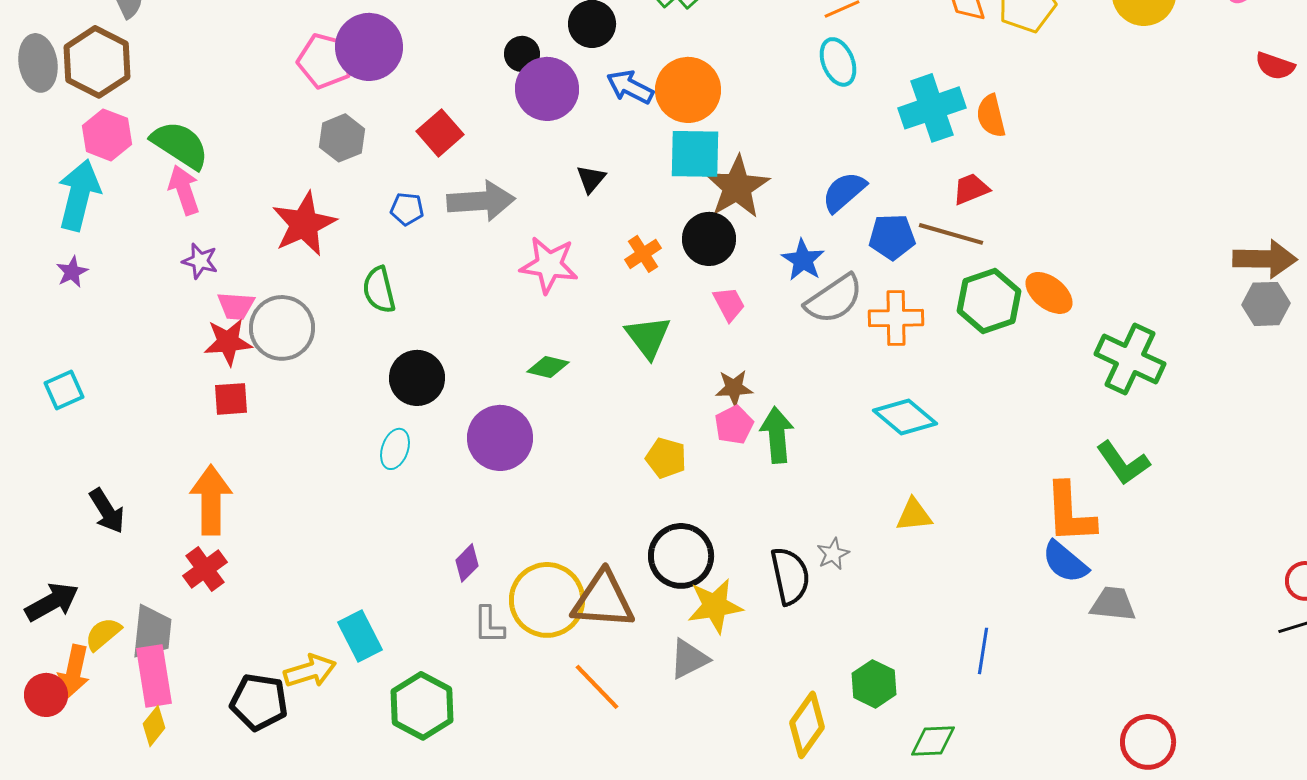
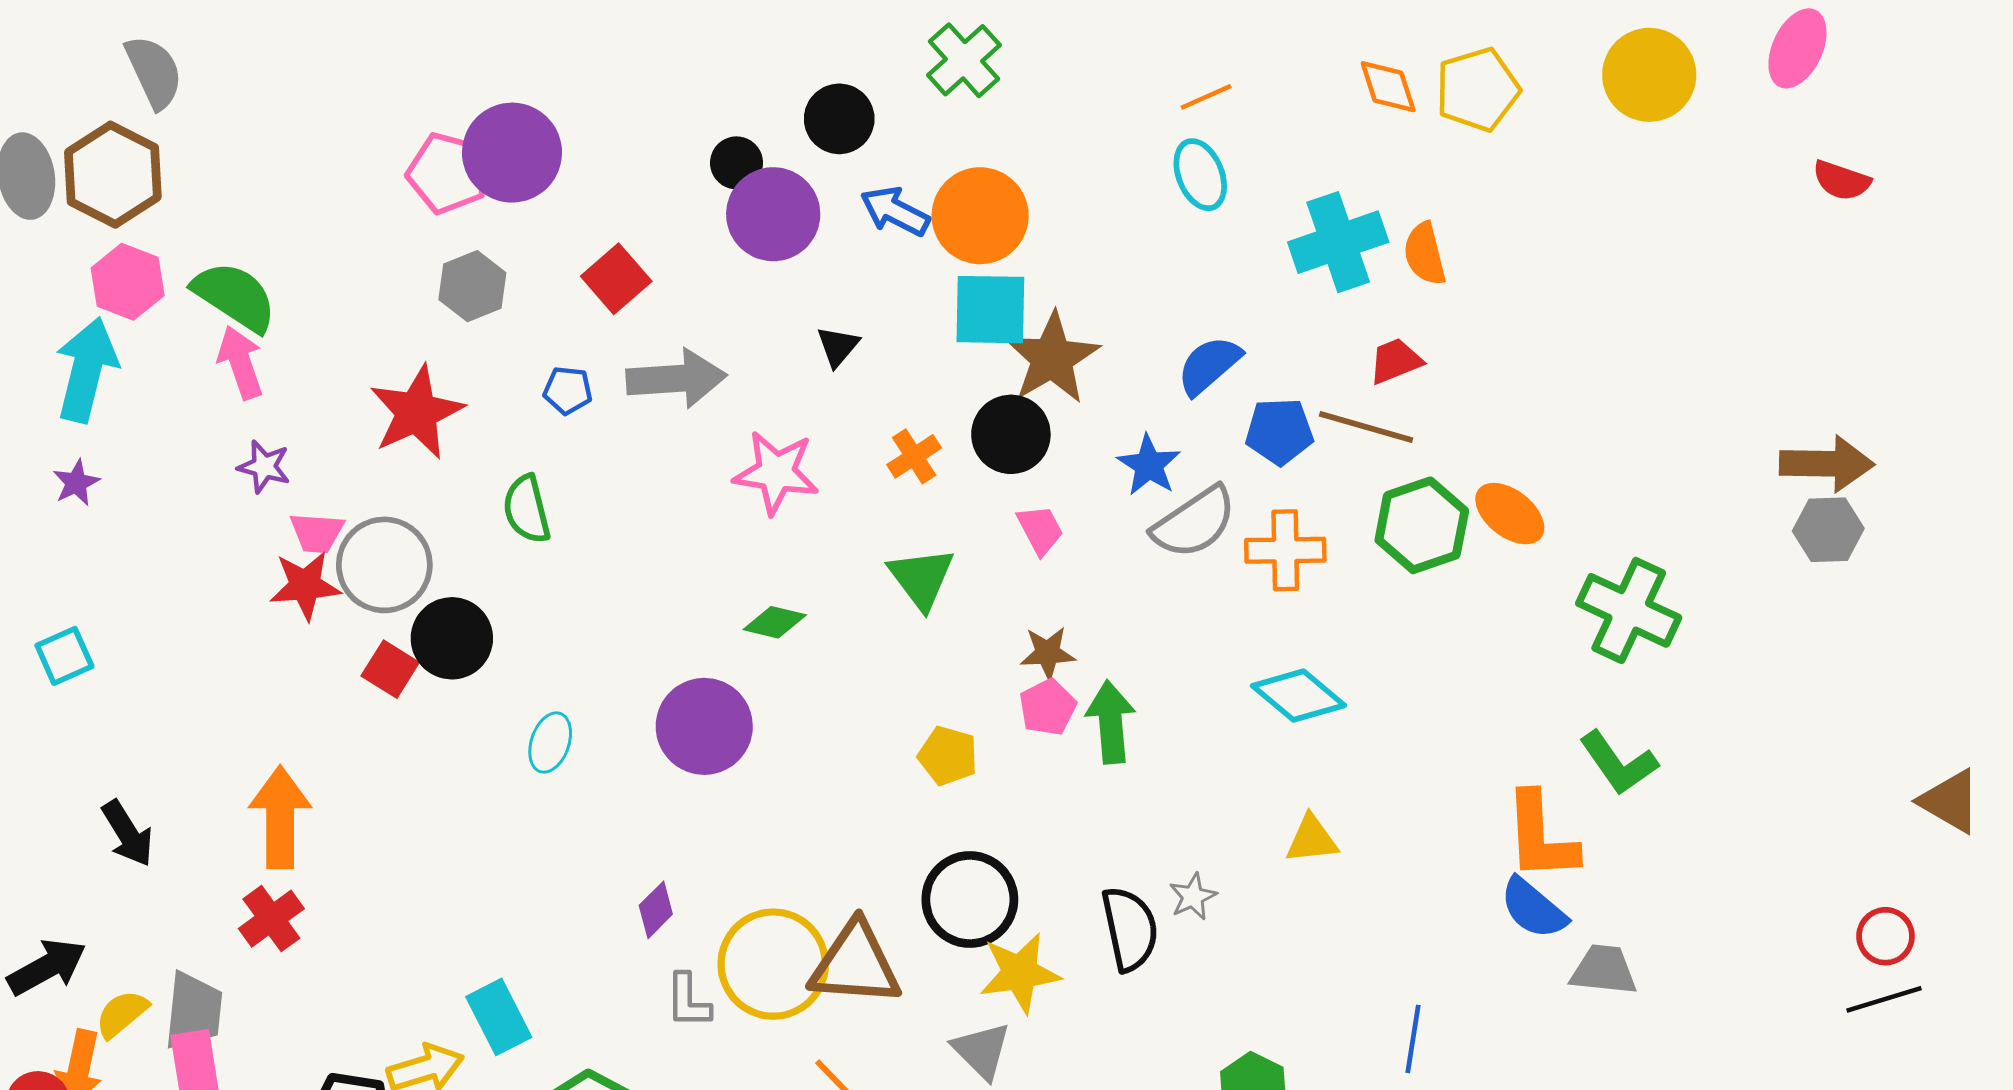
black circle: (417, 378) -> (452, 638), moved
red square: (231, 399) -> (390, 669), moved, turned 36
gray triangle: (689, 659) -> (982, 1051), turned -48

